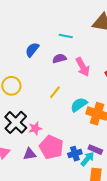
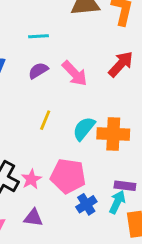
pink pentagon: (51, 147) -> (68, 176), moved
purple triangle: (30, 154) -> (33, 218), turned 32
blue cross: (75, 154) -> (86, 204), moved

